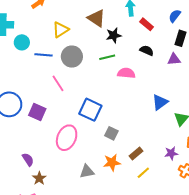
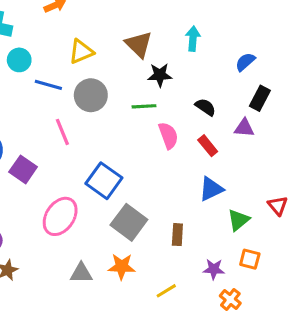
blue semicircle: (175, 16) -> (245, 62), moved
red rectangle: (147, 24) -> (208, 146), moved
pink semicircle: (126, 73) -> (168, 136), turned 54
gray square: (111, 133) -> (129, 222), size x1.6
brown rectangle: (136, 154) -> (177, 235), moved, turned -56

